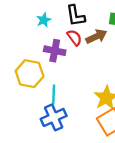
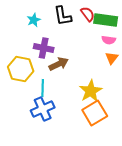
brown arrow: (96, 36) -> (59, 64), moved
red semicircle: (74, 38) -> (88, 14), moved

